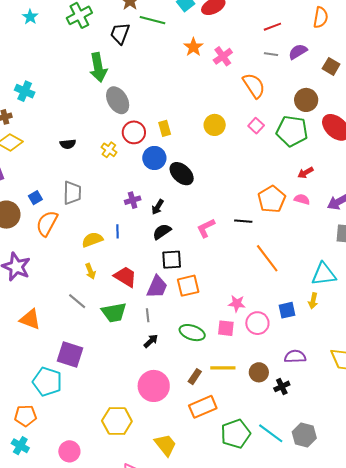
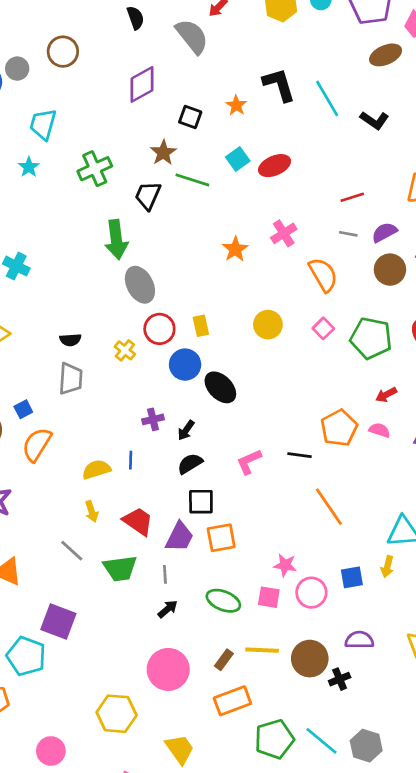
orange star: (193, 47) -> (235, 249), moved
brown circle: (306, 100) -> (390, 270), moved
gray trapezoid: (72, 193) -> (71, 379), moved
brown circle: (259, 372) -> (310, 659), size x1.4

